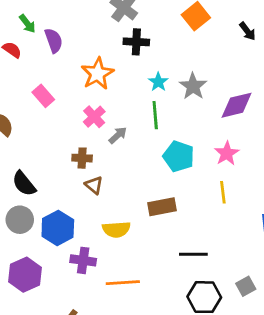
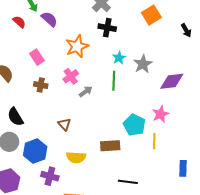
purple semicircle: (54, 40) -> (49, 19), turned -36
cyan pentagon: (179, 156) -> (134, 125), moved
brown cross: (82, 158) -> (41, 85), moved

